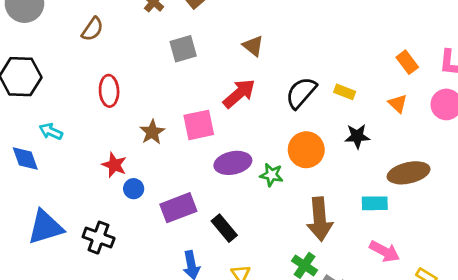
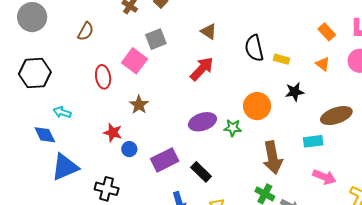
black semicircle: (301, 93) -> (254, 48), moved, turned -48
pink square: (199, 125) -> (135, 61), moved, turned -35
blue triangle: (45, 227) -> (65, 167), moved

